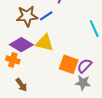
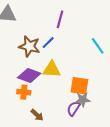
brown star: (27, 16) -> (29, 46), turned 30
purple semicircle: (85, 66) -> (74, 108), moved
gray star: (83, 83) -> (83, 100), moved

